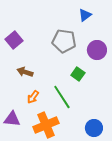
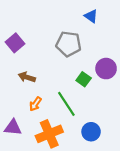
blue triangle: (85, 15) -> (91, 16), turned -48
purple circle: (97, 50) -> (106, 69), moved
blue circle: (94, 128) -> (91, 132), moved

